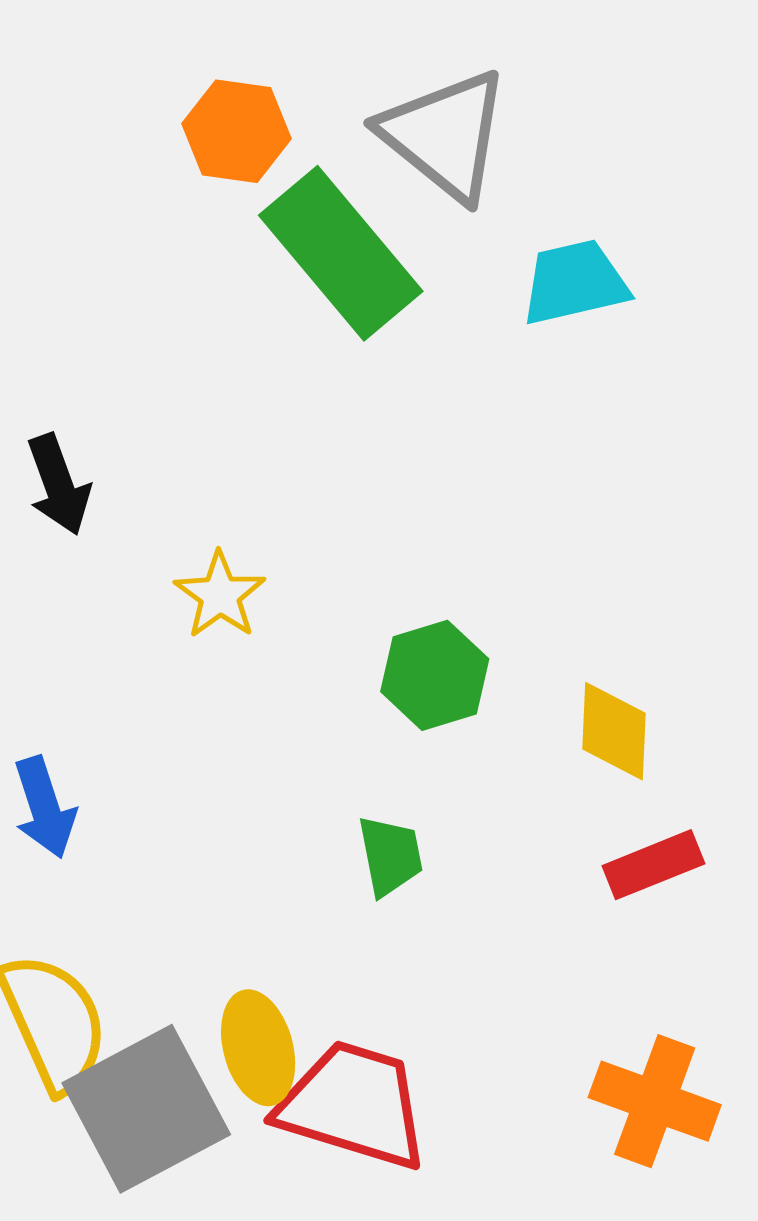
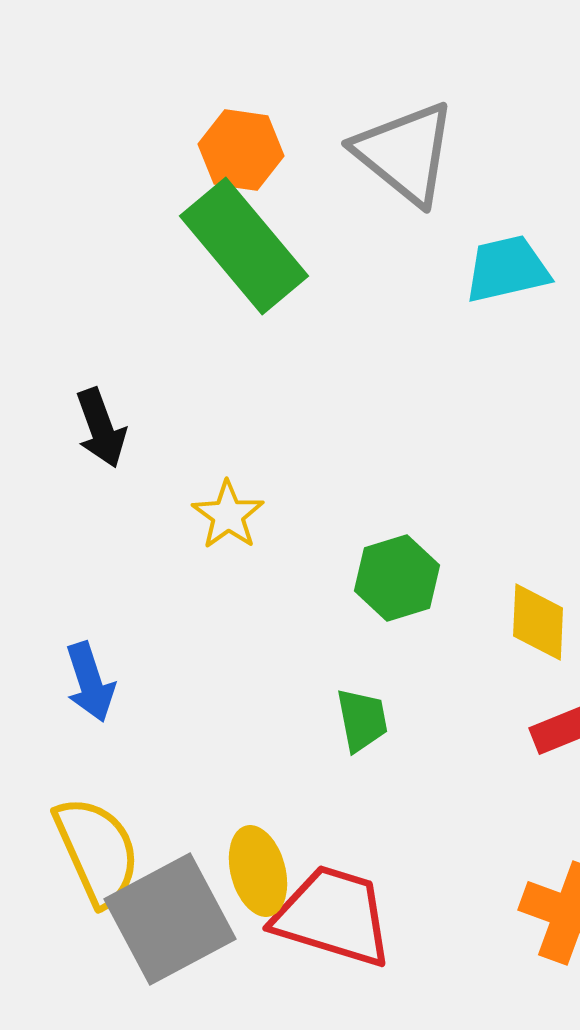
green rectangle: (341, 253) -> (244, 246), moved

